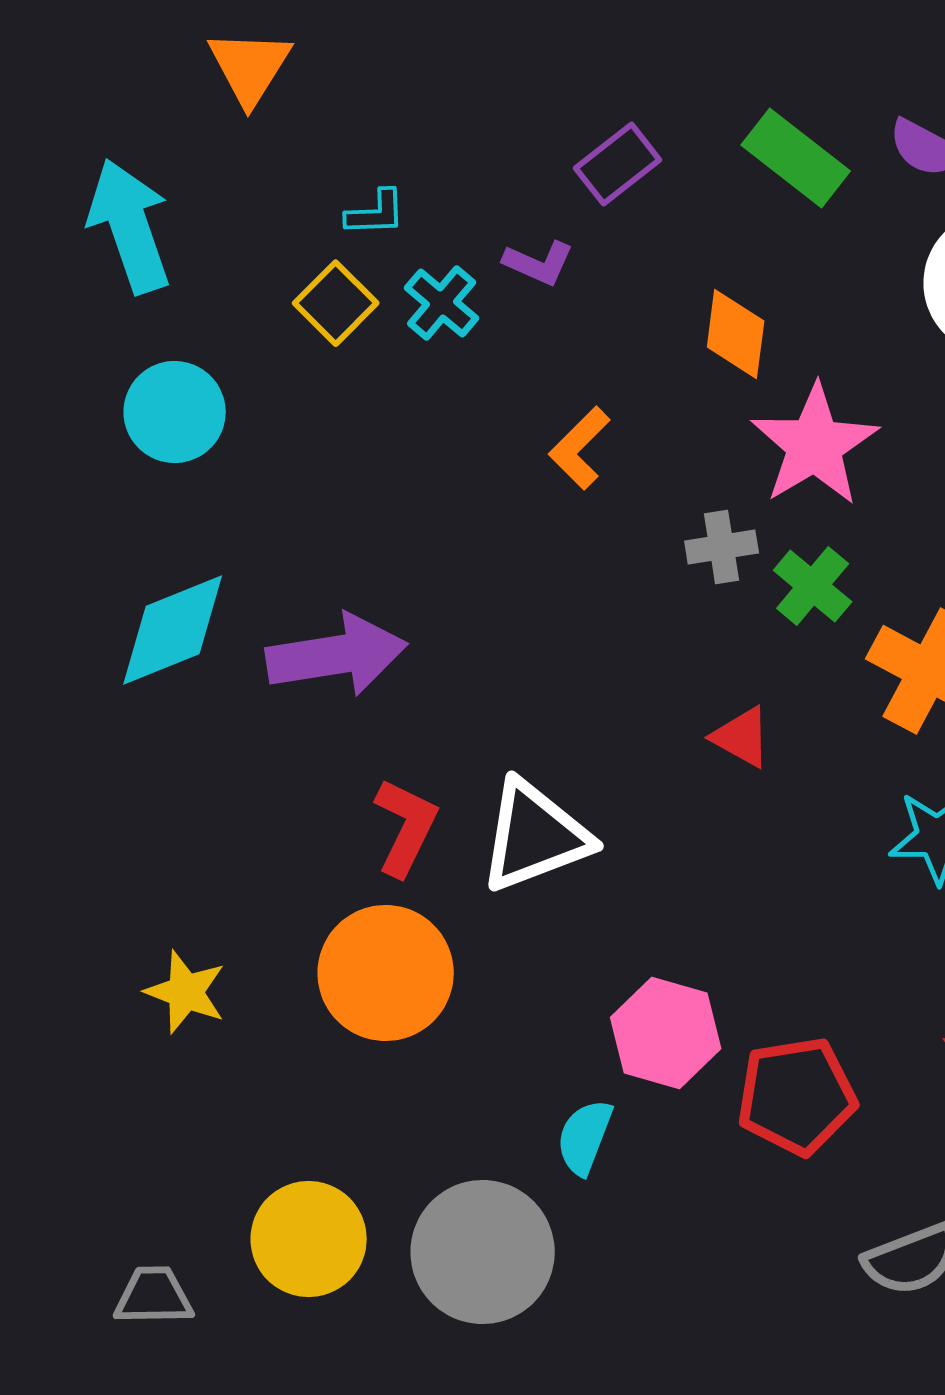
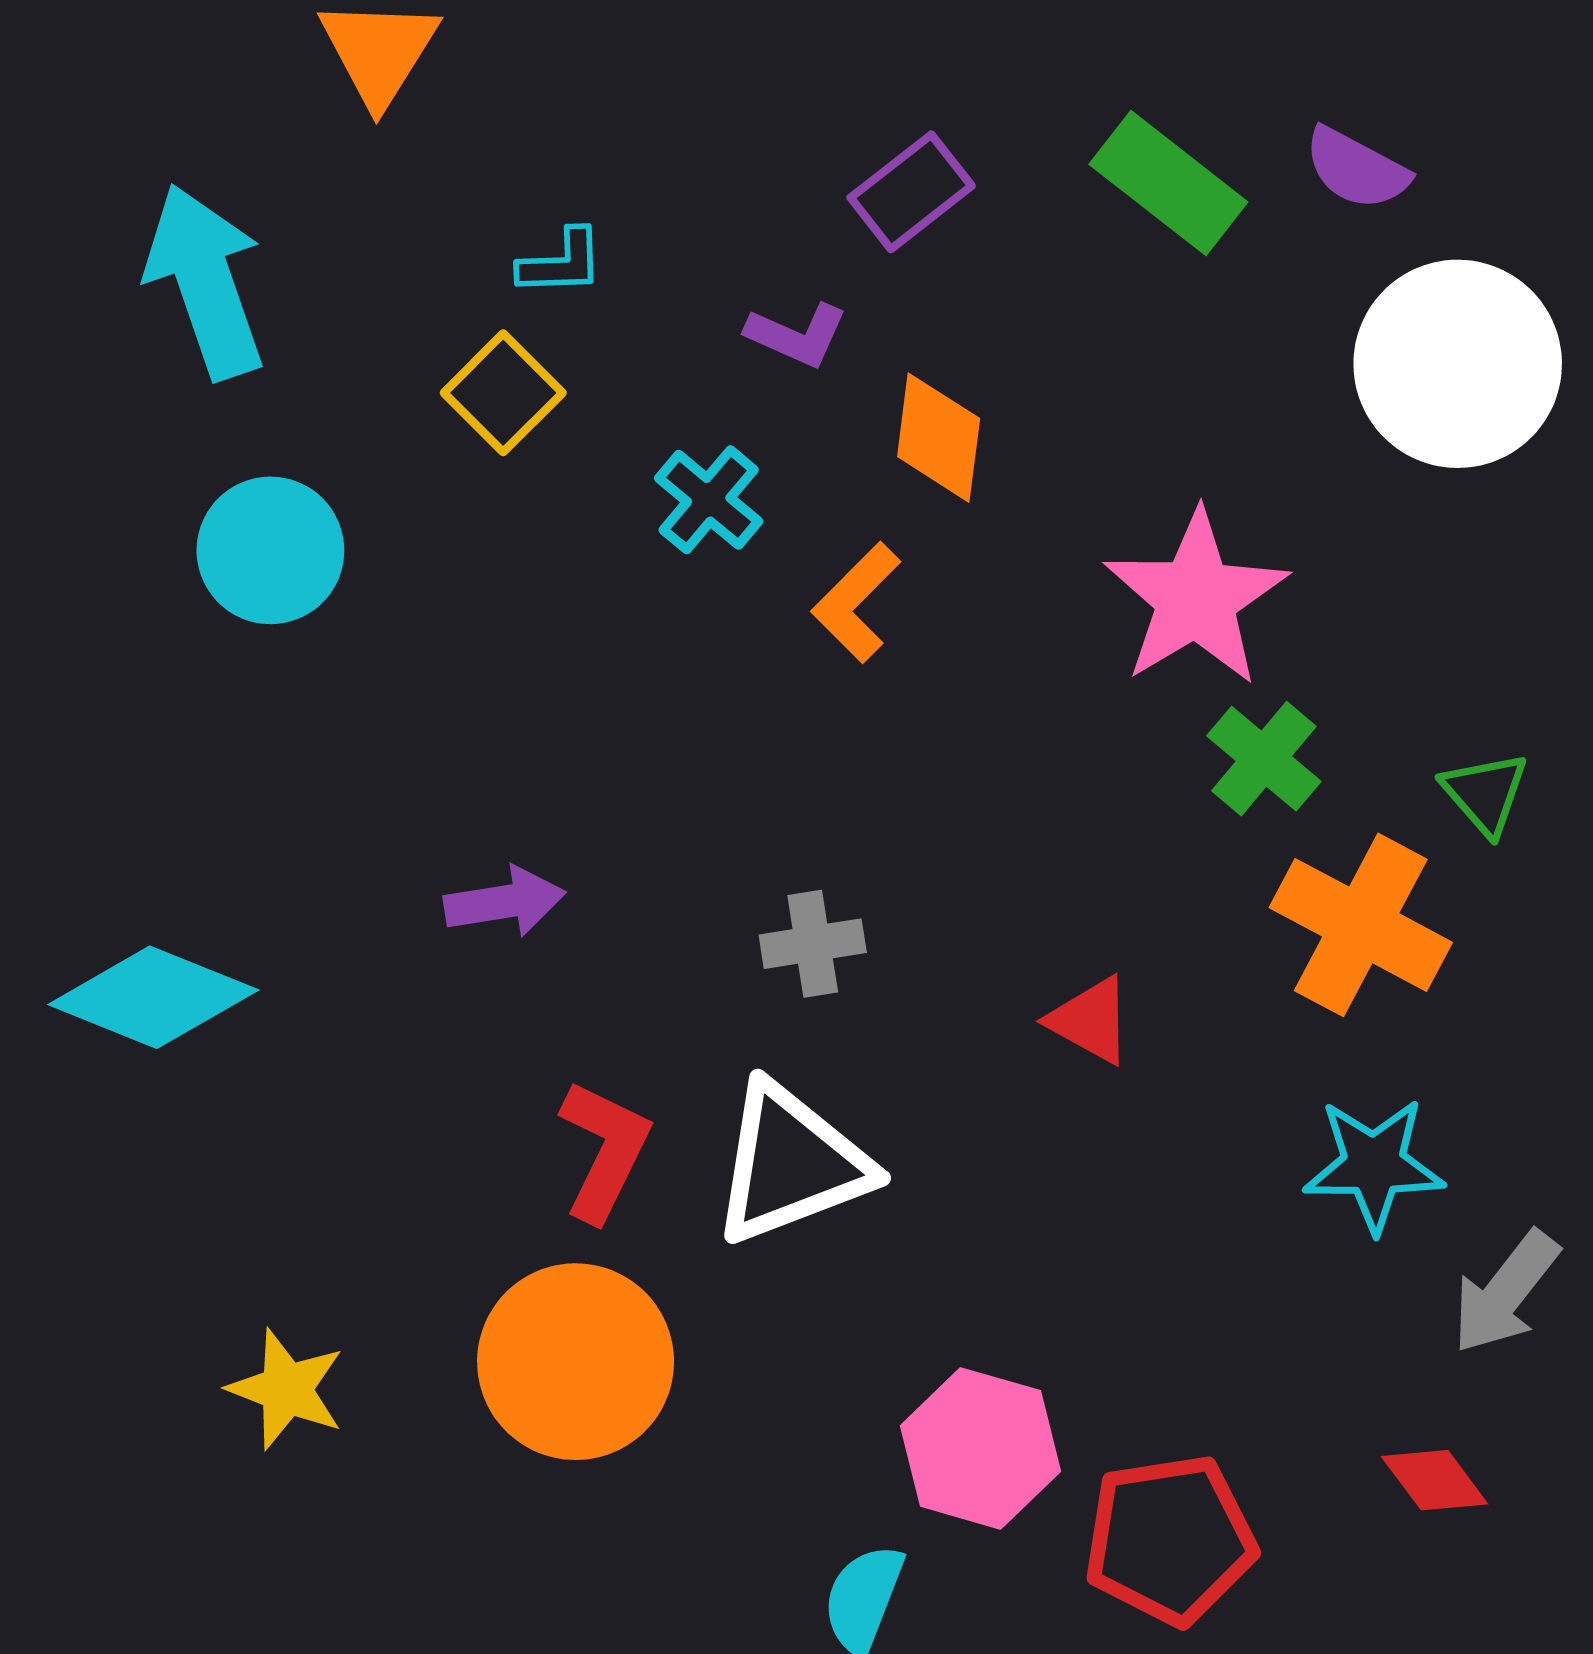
cyan cross: (442, 303) -> (709, 500), moved
orange diamond: (736, 334) -> (939, 438), moved
gray cross: (722, 547) -> (813, 944), moved
green cross: (813, 586) -> (1264, 759), moved
cyan diamond: (173, 630) -> (153, 997), moved, turned 44
purple arrow: (337, 655) -> (505, 902), size x0.6

